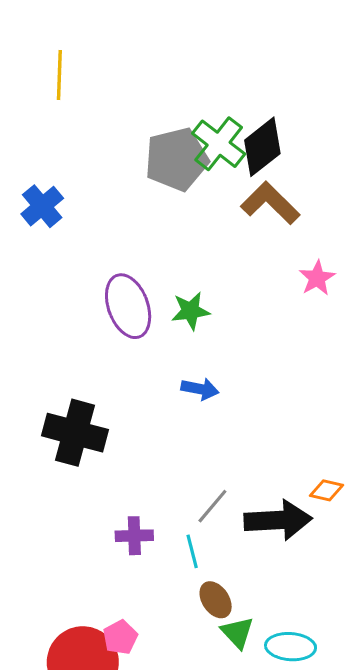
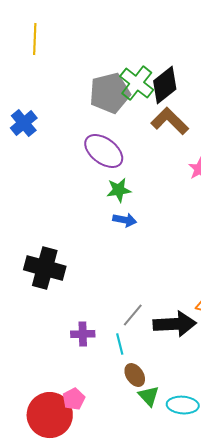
purple ellipse: (128, 306) -> (104, 151), moved, turned -33
blue arrow: (200, 389) -> (125, 220), moved

